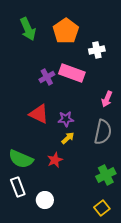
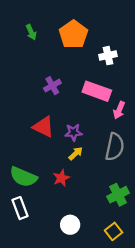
green arrow: (28, 29) -> (31, 32), size x0.6
pink rectangle: (72, 73) -> (97, 91), moved
white circle: (45, 200) -> (70, 225), moved

